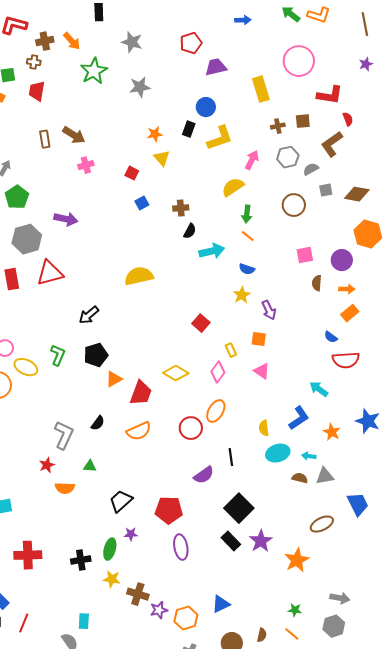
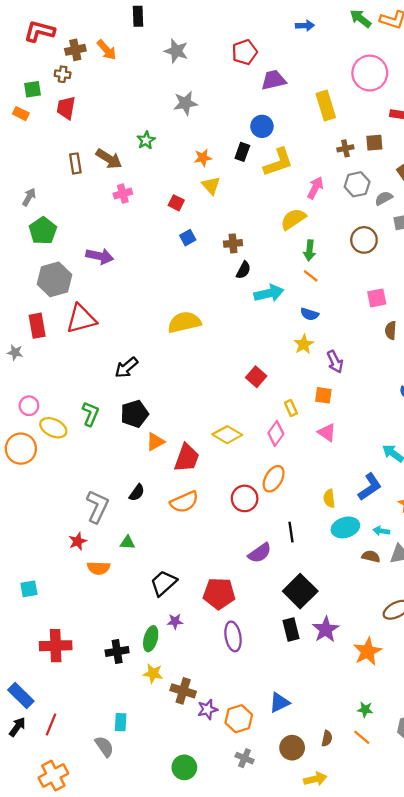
green star: (94, 71) -> (146, 140), moved, size x0.6
black rectangle: (231, 541) -> (291, 629), turned 30

